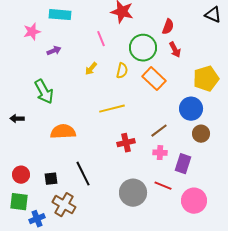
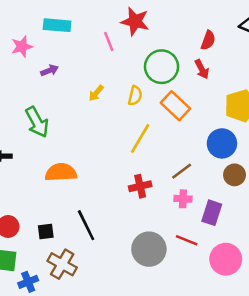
red semicircle: (168, 27) -> (208, 40), moved
pink line: (101, 39) -> (109, 42), moved
yellow line: (112, 109) -> (140, 138), moved, turned -45

